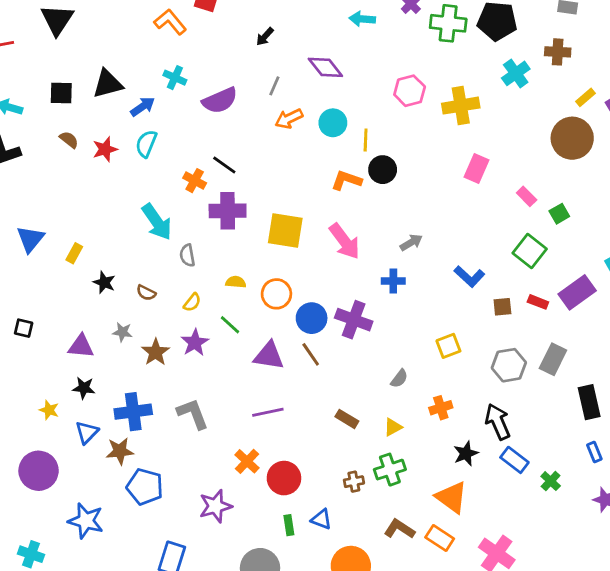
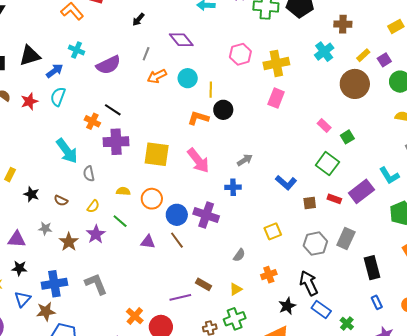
cyan cross: (516, 73) -> (324, 52), moved
pink rectangle: (476, 168) -> (276, 98), moved
purple triangle: (269, 356) -> (148, 242), size x0.7
purple line: (268, 412) -> (180, 297), moved

